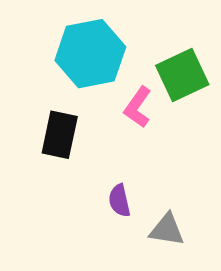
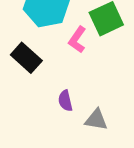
black rectangle: (60, 135) -> (26, 58), turned -60

